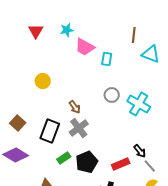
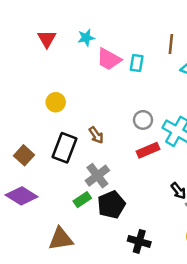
cyan rectangle: (107, 59) -> (137, 63), moved
gray cross: (79, 128) -> (97, 176), moved
black rectangle: (50, 131) -> (65, 148), moved
red rectangle: (121, 164) -> (148, 150), moved

